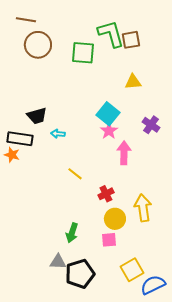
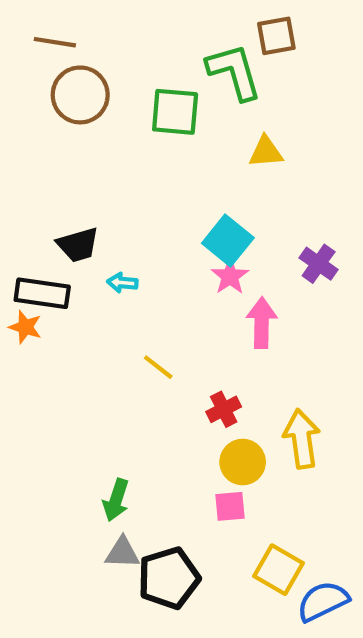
brown square: (131, 40) -> (276, 36), moved
yellow triangle: (133, 82) -> (266, 152), moved
green arrow: (72, 233) -> (116, 500), moved
yellow square: (132, 270) -> (278, 570), turned -30

